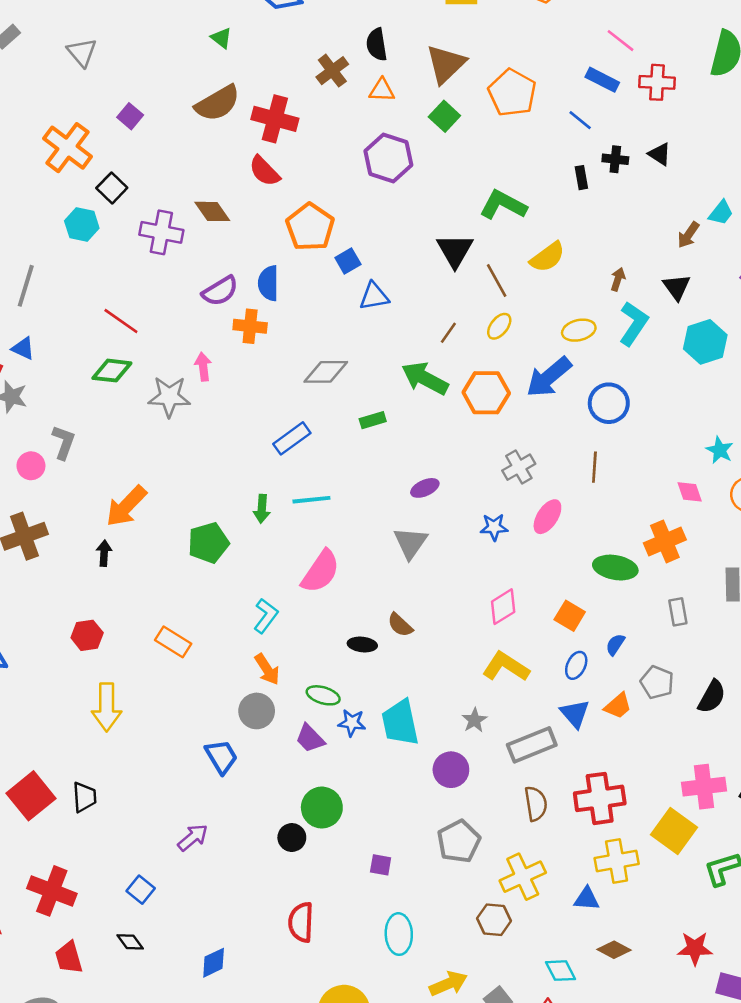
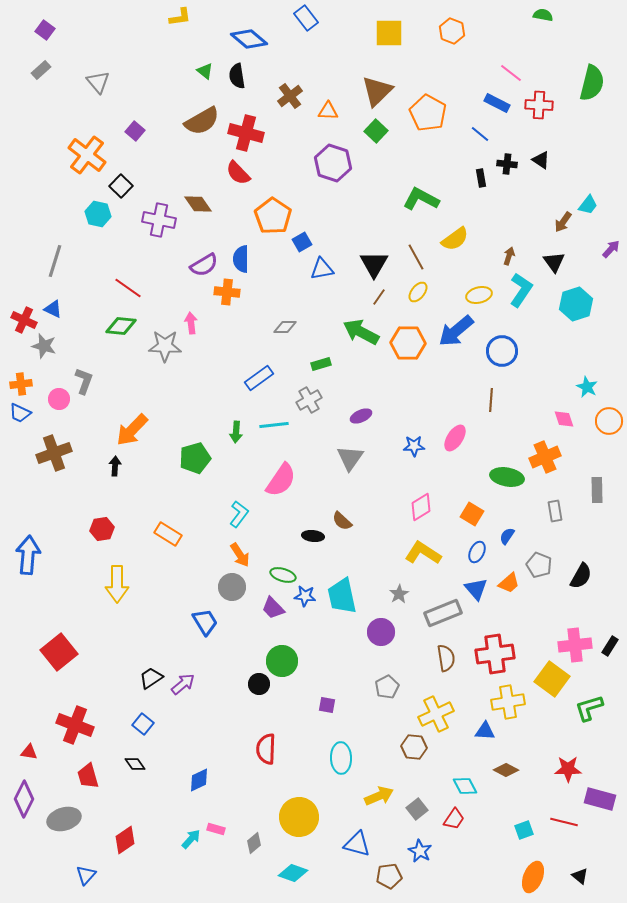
black semicircle: (377, 44) -> (237, 76), moved
black triangle: (455, 251) -> (374, 264), moved
gray diamond: (326, 372) -> (285, 327), size x0.7
gray cross: (519, 467) -> (309, 400), moved
black trapezoid: (84, 797) -> (151, 678), moved, turned -120
gray pentagon: (459, 841) -> (387, 687), size x0.7

